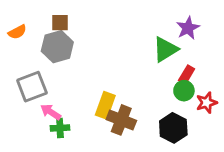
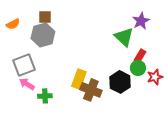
green triangle: (165, 49) -> (124, 37), turned -45
pink arrow: (51, 112) -> (27, 84), moved
black hexagon: (173, 128) -> (120, 82), moved

